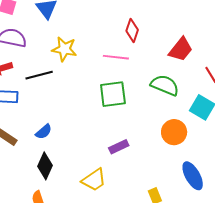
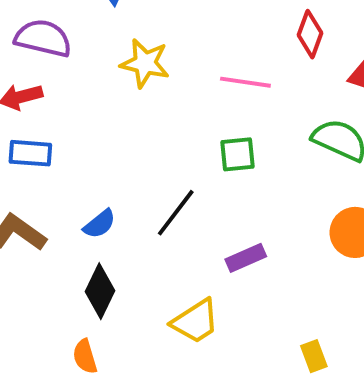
red diamond: (132, 30) -> (310, 34), moved
black line: (39, 75) -> (176, 213), moved, turned -40
green square: (113, 94) -> (237, 154), size x0.7

